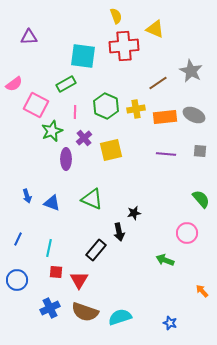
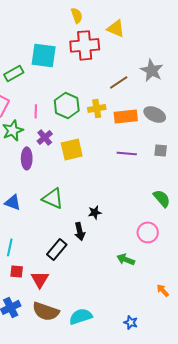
green rectangle: (66, 84) -> (14, 73), moved

